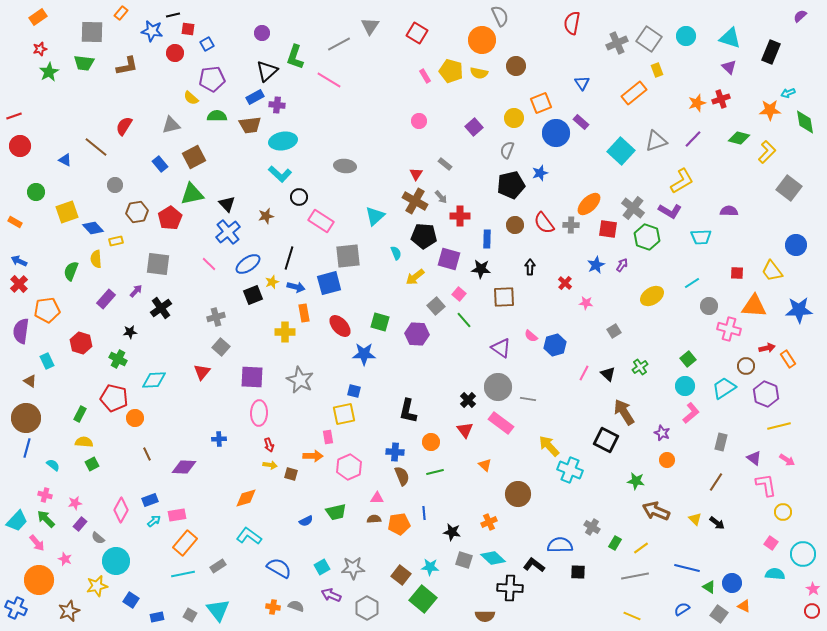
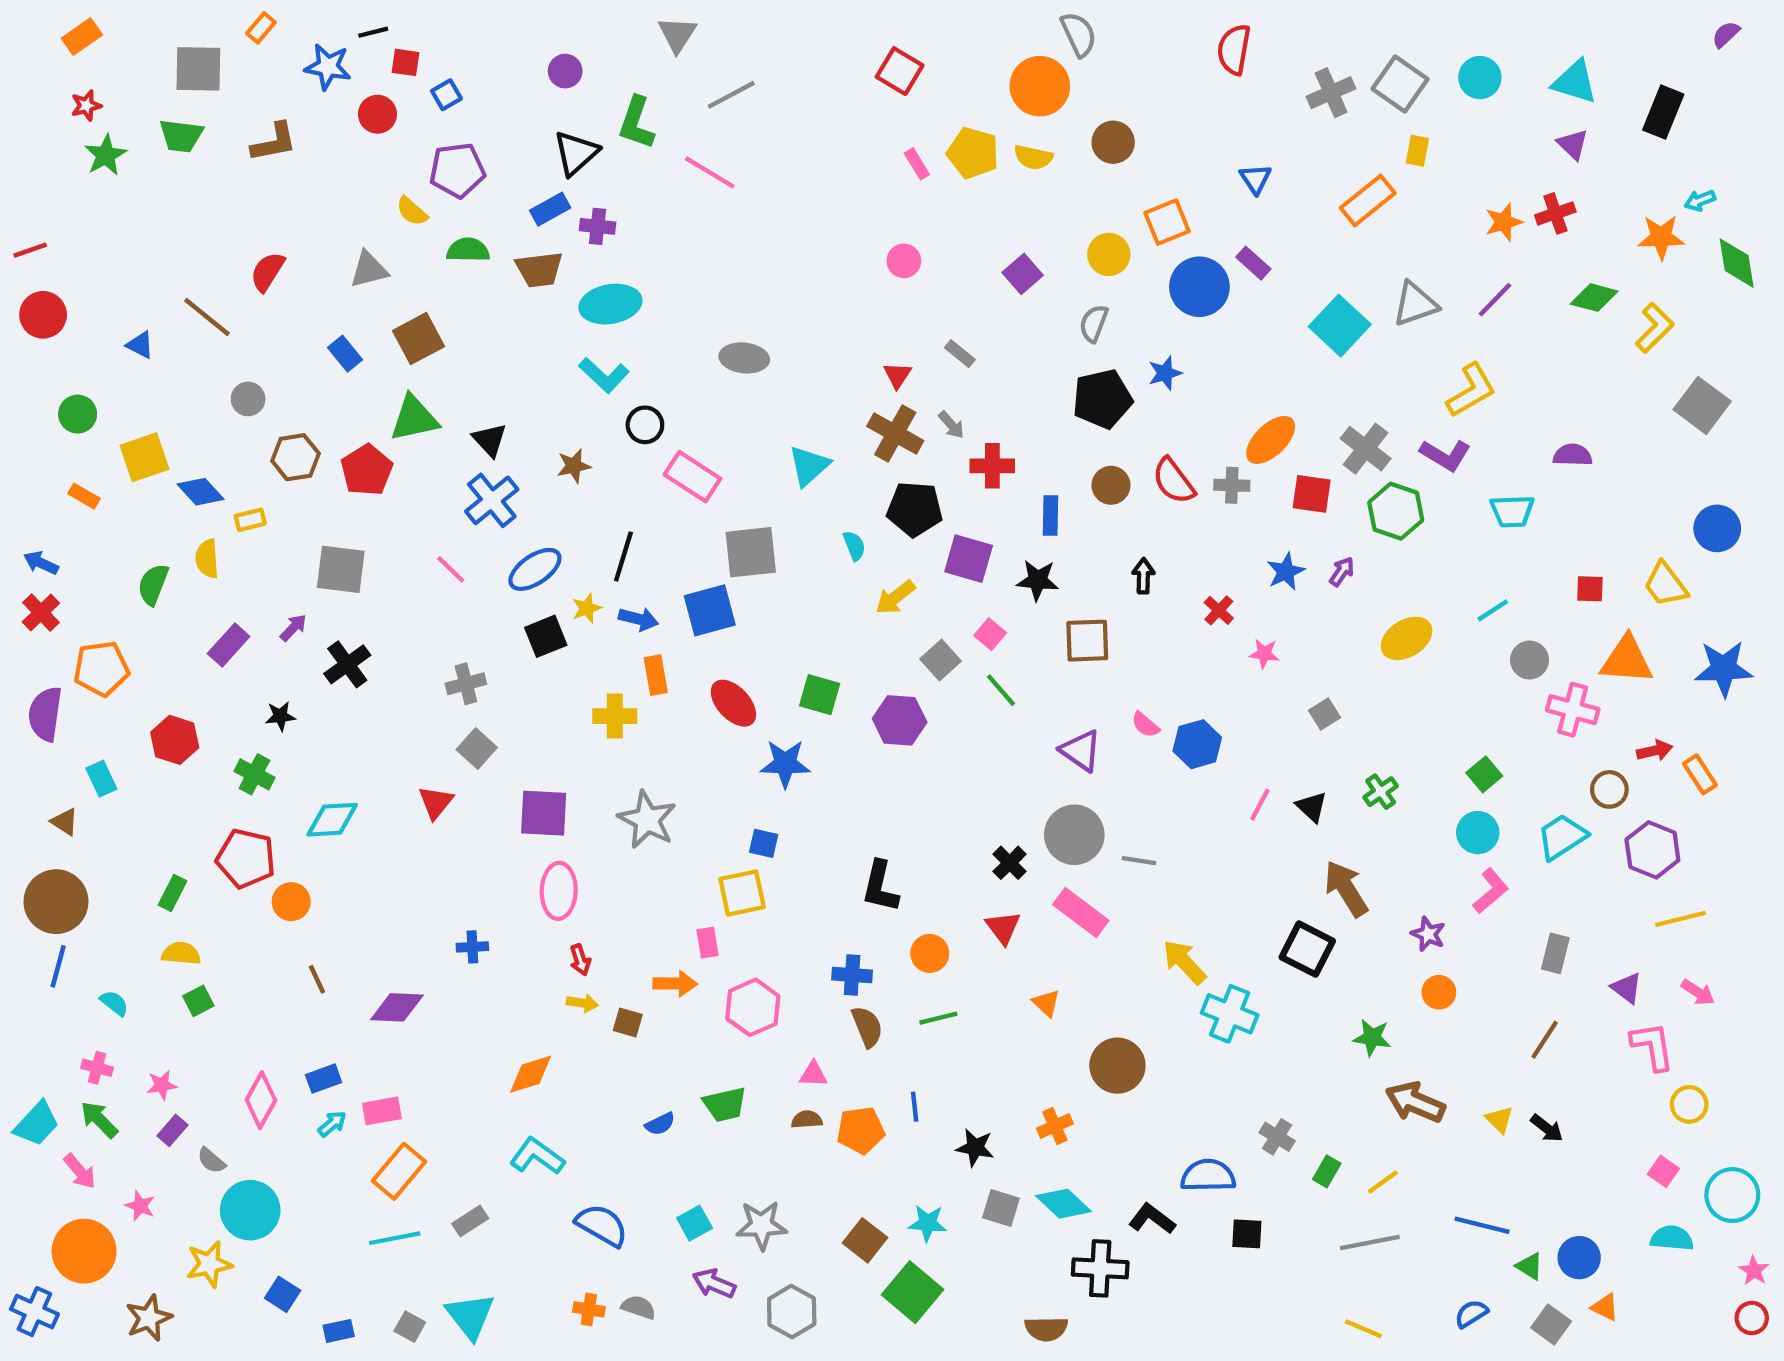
gray triangle: (370, 26) -> (677, 34), moved
yellow rectangle: (657, 70) -> (1417, 151), turned 32
orange rectangle: (15, 222) -> (84, 496), moved

